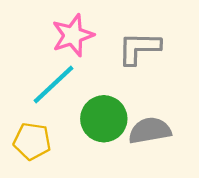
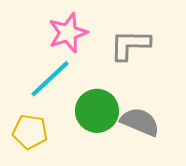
gray semicircle: (150, 131) -> (140, 122), turned 33

